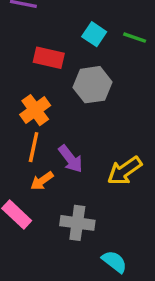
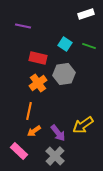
orange cross: (35, 110) -> (38, 83), moved
purple arrow: (71, 159) -> (58, 133), moved
gray cross: (77, 223) -> (55, 156), turned 36

